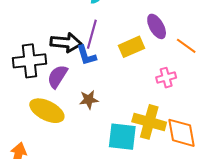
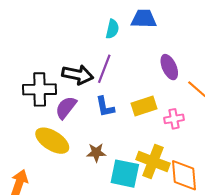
yellow rectangle: (132, 47) -> (144, 106), moved
blue L-shape: (86, 55) -> (105, 107), moved
brown star: (89, 100) -> (96, 153), moved

